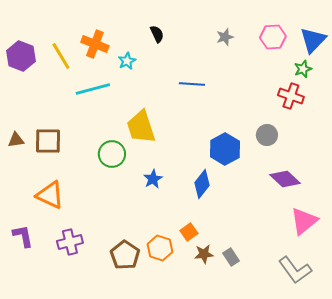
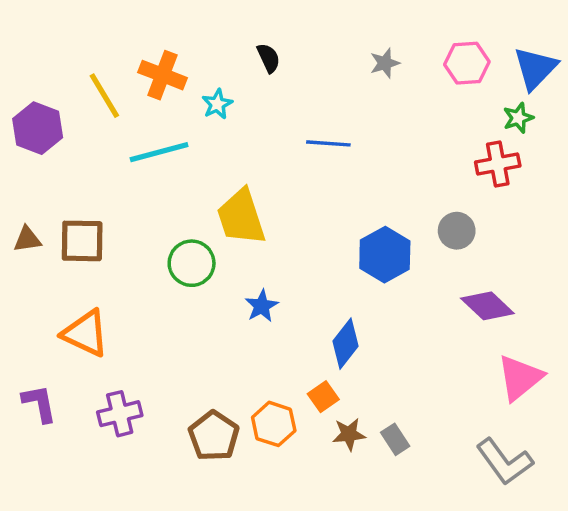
purple hexagon: (21, 56) -> (38, 128), moved
red cross: (291, 96) -> (498, 164), turned -30
blue diamond: (202, 184) -> (345, 344), moved

